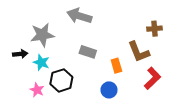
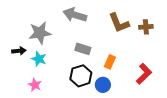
brown L-shape: (139, 52) -> (119, 23), moved
orange rectangle: (116, 66) -> (110, 62), turned 40
black hexagon: (61, 80) -> (81, 76), moved

